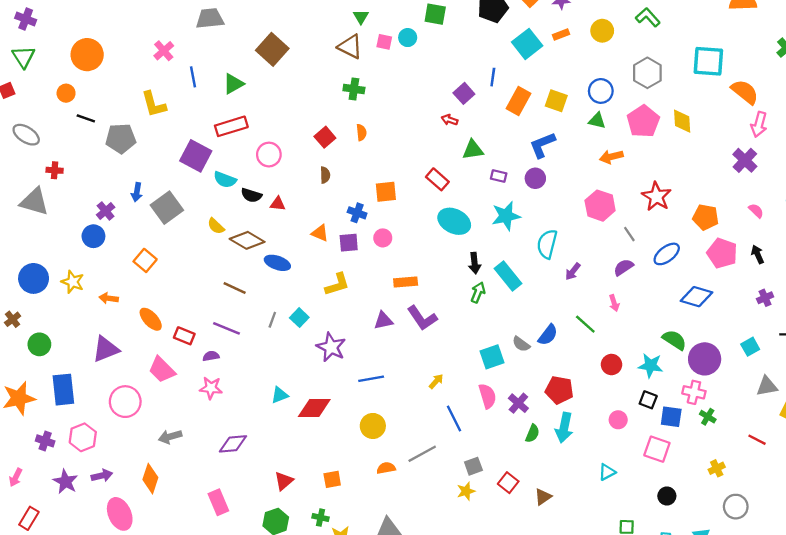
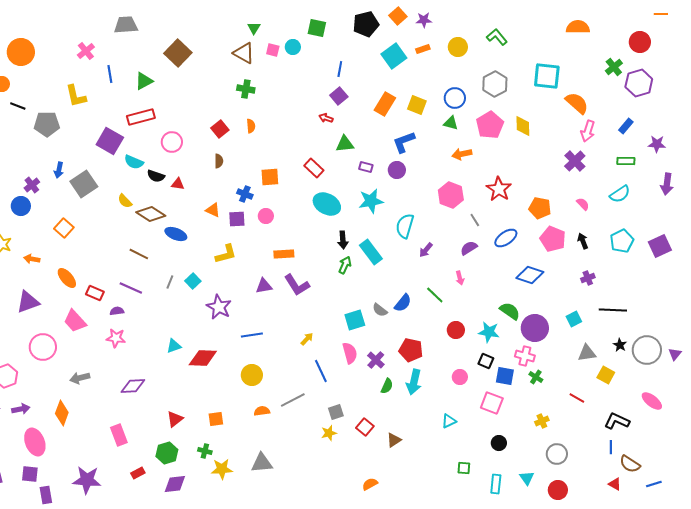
blue line: (493, 77) -> (340, 69), moved

